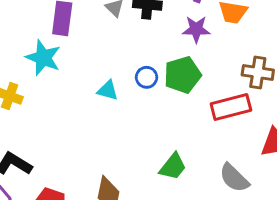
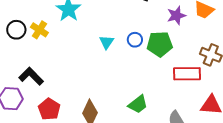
purple star: (196, 29) -> (176, 15), turned -30
cyan triangle: (108, 90) -> (107, 42), turned 35

